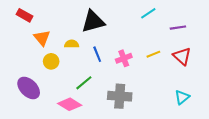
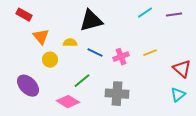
purple line: (178, 28) -> (174, 15), moved
blue line: (97, 54) -> (95, 53), turned -42
red triangle: (182, 56) -> (182, 69), moved

